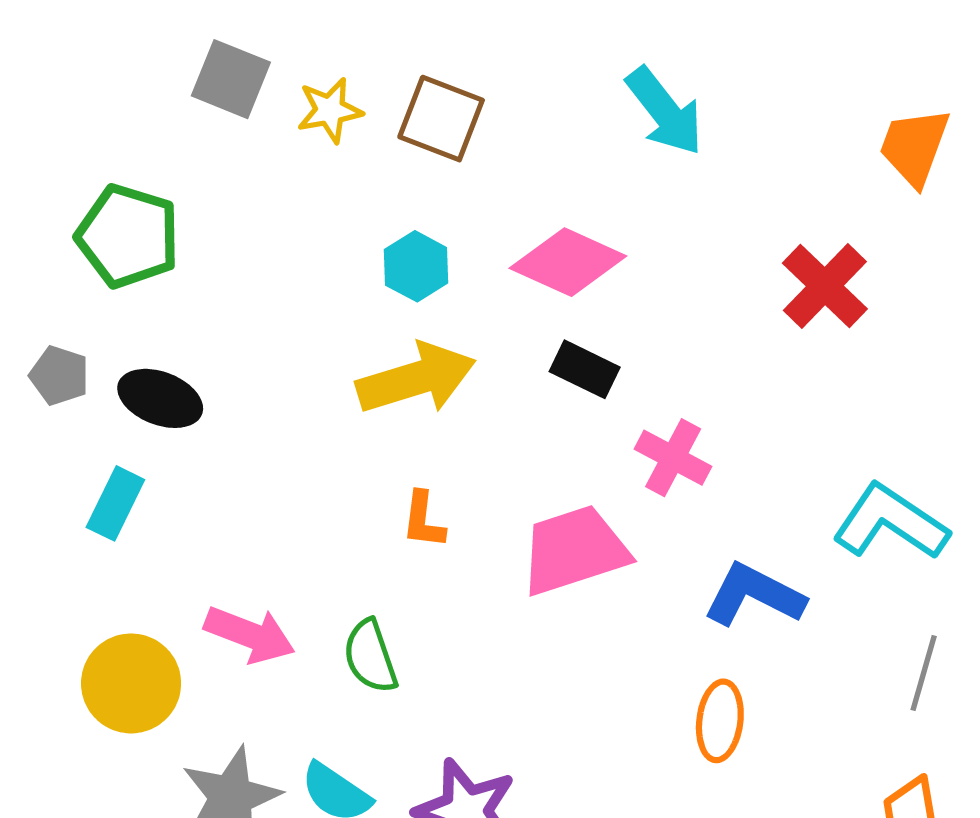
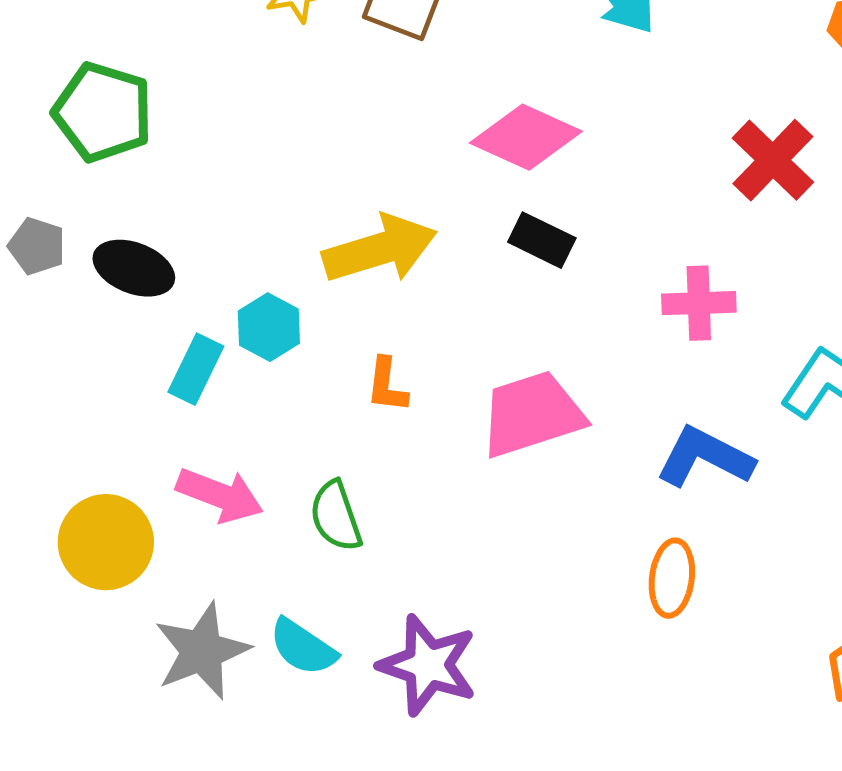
cyan hexagon: (416, 266) -> (269, 327), moved
pink cross: (673, 458) -> (699, 303), moved, turned -30
cyan rectangle: (115, 503) -> (196, 369), moved

